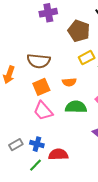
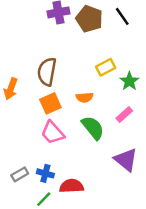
brown pentagon: (79, 31) -> (89, 19), moved
brown semicircle: (39, 61) -> (47, 72), turned 95
green semicircle: (76, 107) -> (93, 128), turned 50

